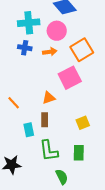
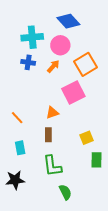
orange arrow: (50, 52) -> (53, 66), turned -40
cyan rectangle: (29, 130) -> (20, 148), moved
green rectangle: (79, 153) -> (97, 160), moved

